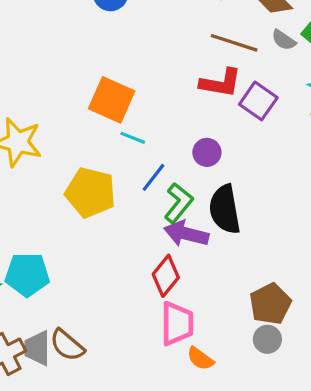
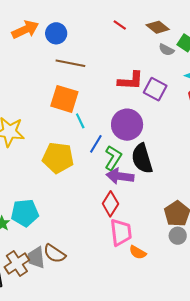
brown line: (234, 43) -> (70, 63), moved
cyan line: (133, 138) -> (80, 121), turned 49
purple circle: (207, 152) -> (127, 125), size x1.8

